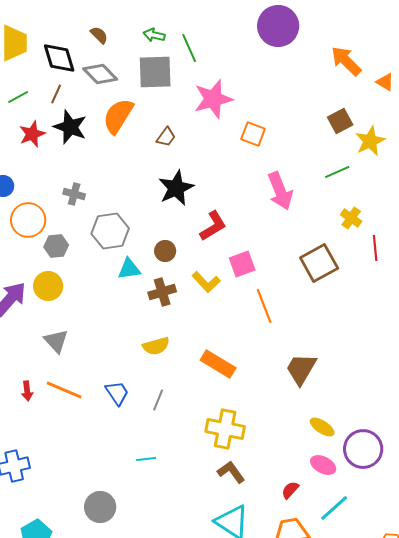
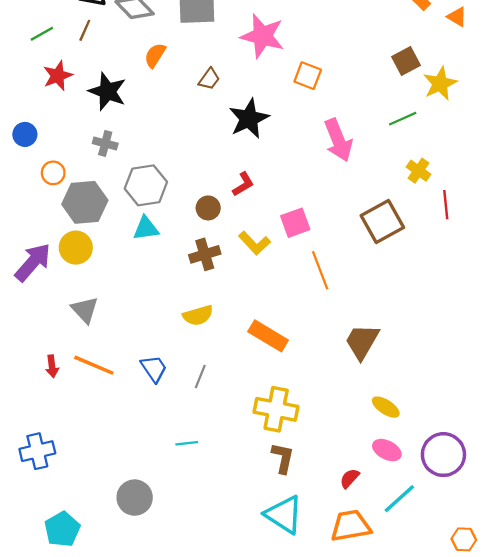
pink star: (213, 99) -> (262, 36), turned 30
orange semicircle: (118, 116) -> (155, 55), size x0.6
black star: (70, 127) -> (107, 91), moved
black star: (176, 188) -> (249, 119), moved
orange circle: (28, 220) -> (53, 173), size x0.6
red L-shape: (213, 226) -> (243, 184), moved, size x0.7
gray hexagon: (56, 246) -> (85, 202), size x1.6
cyan triangle: (129, 269) -> (146, 228), moved
purple circle: (363, 449) -> (443, 455), moved
brown L-shape: (231, 472) -> (283, 458), turned 48

